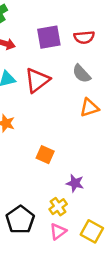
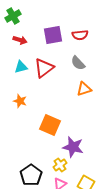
orange square: (45, 155) -> (50, 125), size x1.5
purple star: (75, 183) -> (73, 147), size x1.5

